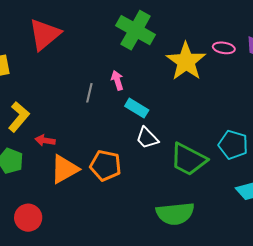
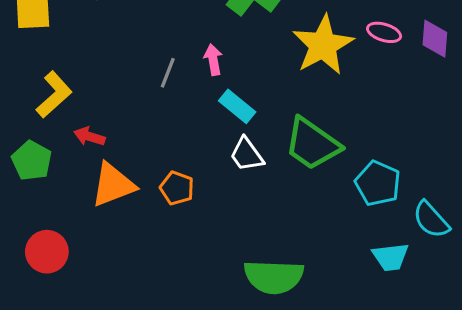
green trapezoid: (188, 159) -> (312, 144), moved
orange pentagon: (105, 166) -> (177, 188), size x0.7

